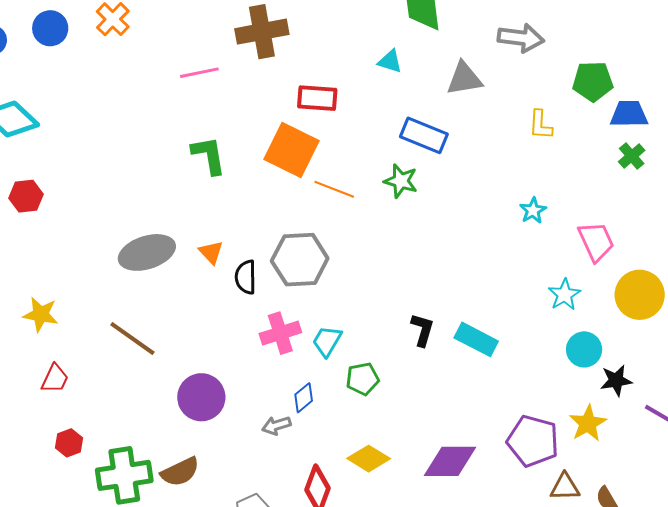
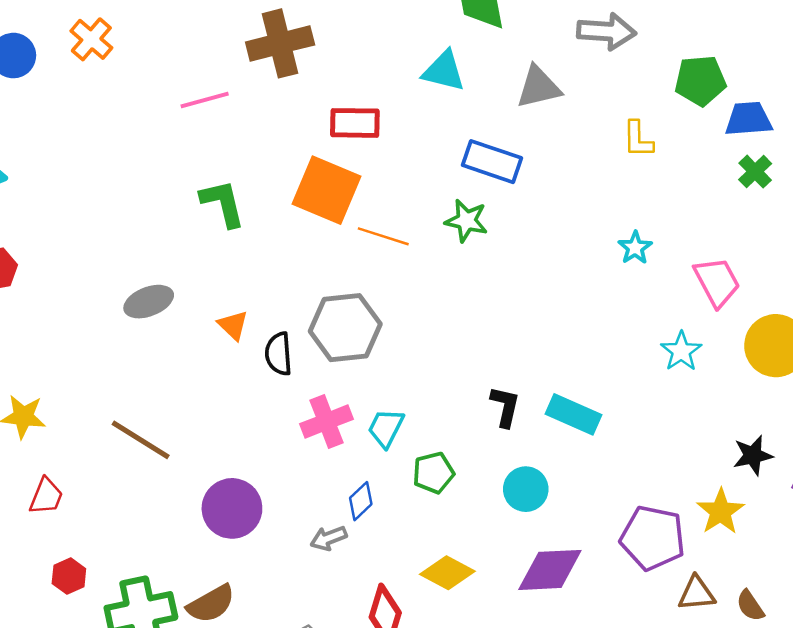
cyan triangle: (390, 61) -> (444, 71), size x1.4
gray ellipse: (147, 252) -> (149, 302), moved, size x0.7
cyan circle: (584, 349) -> (526, 489), moved

